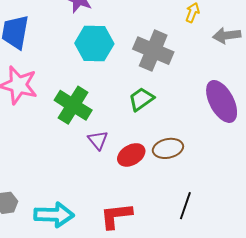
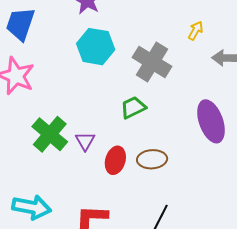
green cross: (73, 105) -> (50, 134), moved
red ellipse: (131, 155) -> (115, 160), turned -52

